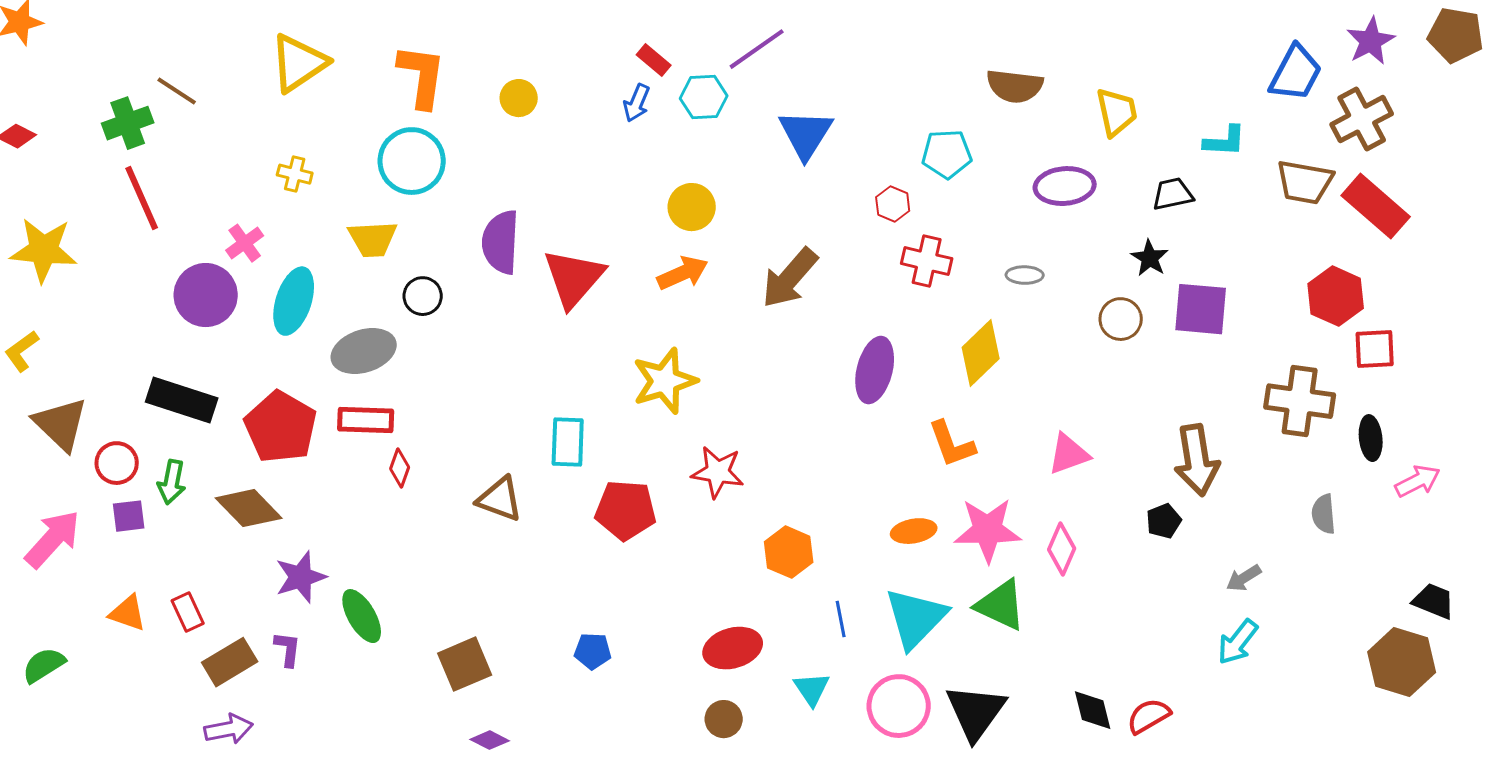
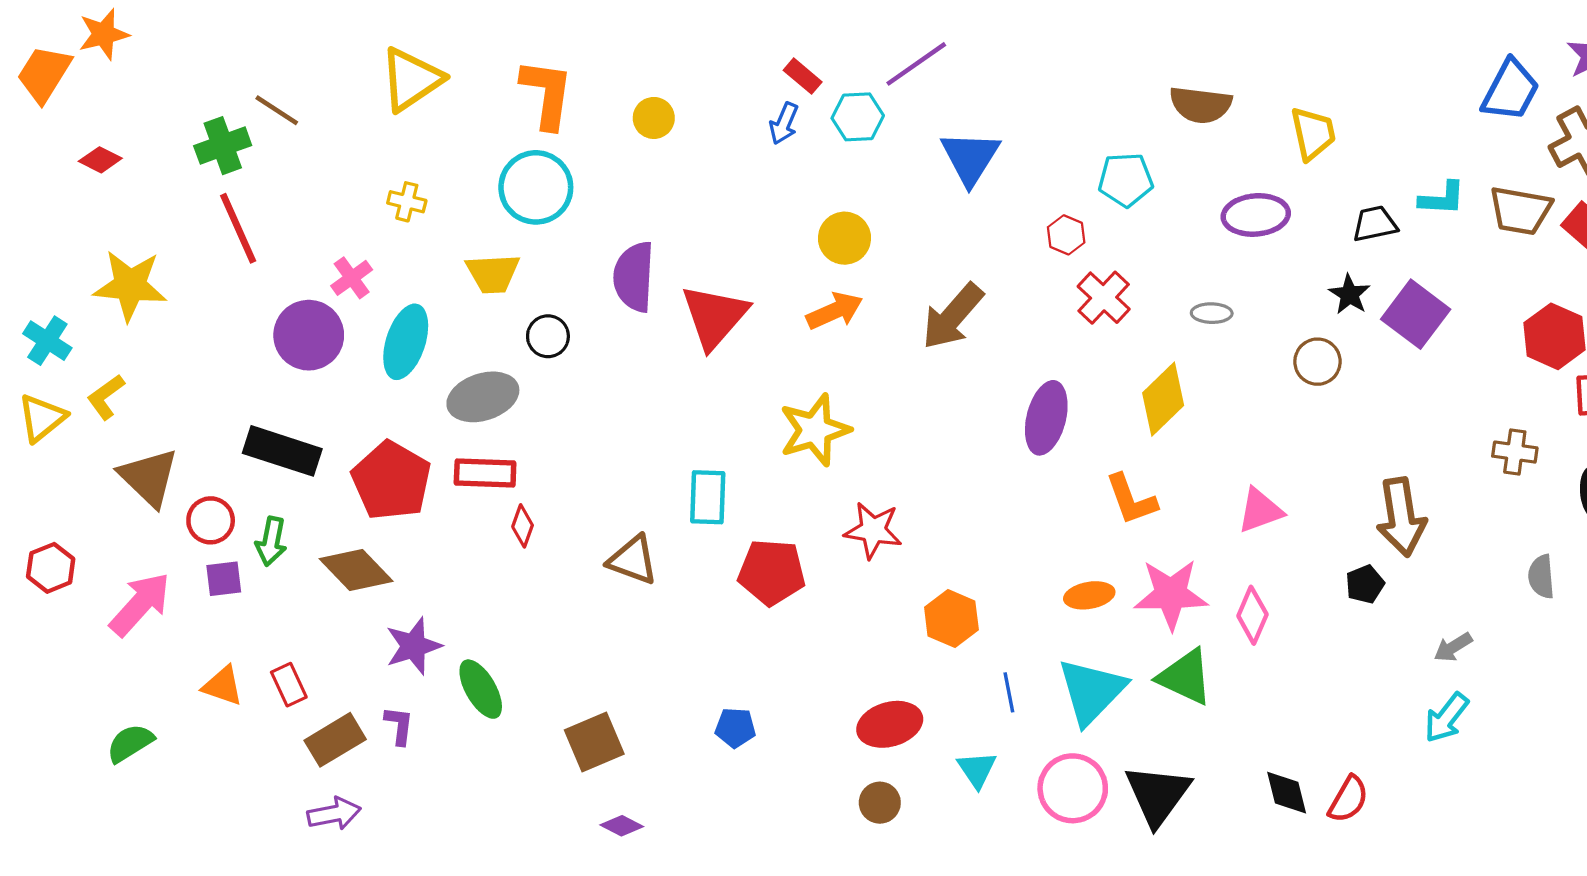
cyan L-shape: (1225, 141) -> (1442, 198), moved
red cross: (927, 261) -> (1104, 298), turned 30
purple square: (1201, 309) -> (1416, 314), moved, turned 32
brown cross: (1300, 401) -> (1515, 452), size x0.6
red semicircle: (1149, 716) -> (1348, 799), turned 150

